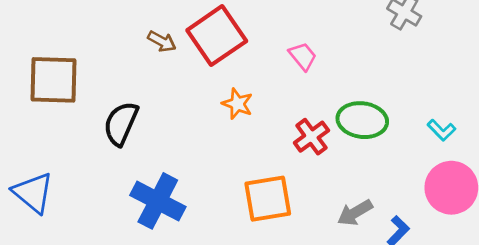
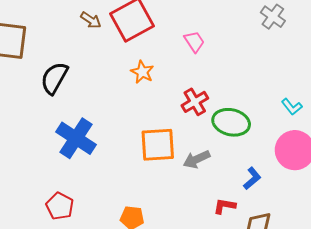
green ellipse: (362, 120) -> (231, 122), moved
gray arrow: (355, 213) -> (197, 159), moved

